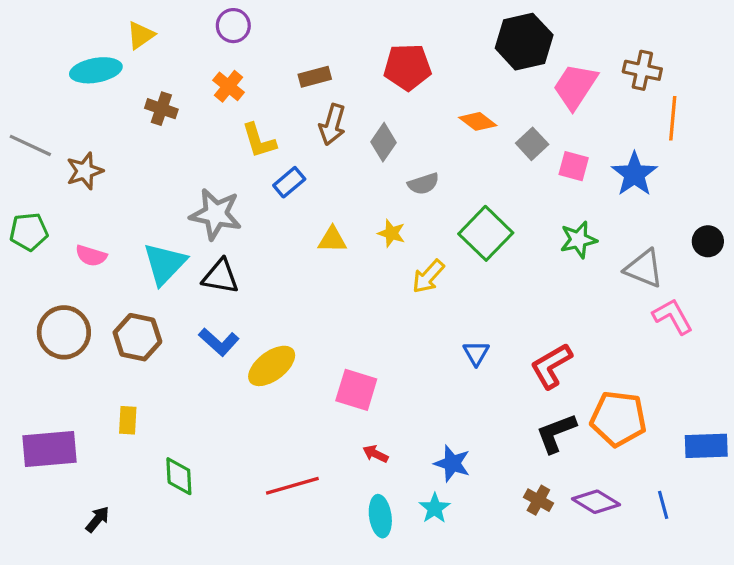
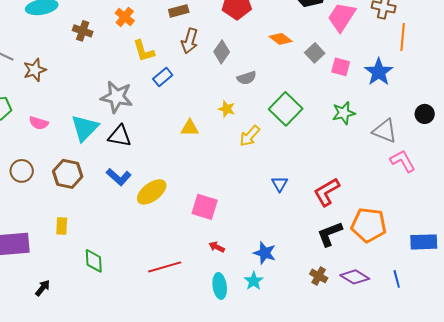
yellow triangle: (332, 240) -> (190, 128), moved
brown circle: (64, 332) -> (22, 171), size x0.7

